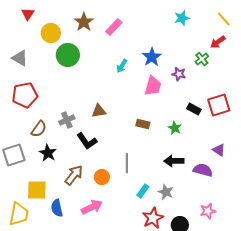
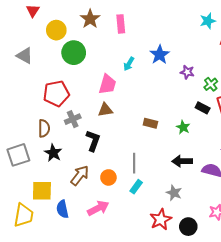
cyan star: (182, 18) -> (208, 21), moved
pink rectangle: (114, 27) -> (121, 24), turned -48
green cross: (202, 59) -> (211, 84), moved
pink trapezoid: (153, 86) -> (107, 84), moved
red pentagon: (25, 95) -> (56, 94), moved
brown semicircle: (39, 129) -> (44, 128), turned -36
black L-shape: (87, 141) -> (93, 141), turned -125
cyan rectangle: (143, 191) -> (136, 187), moved

